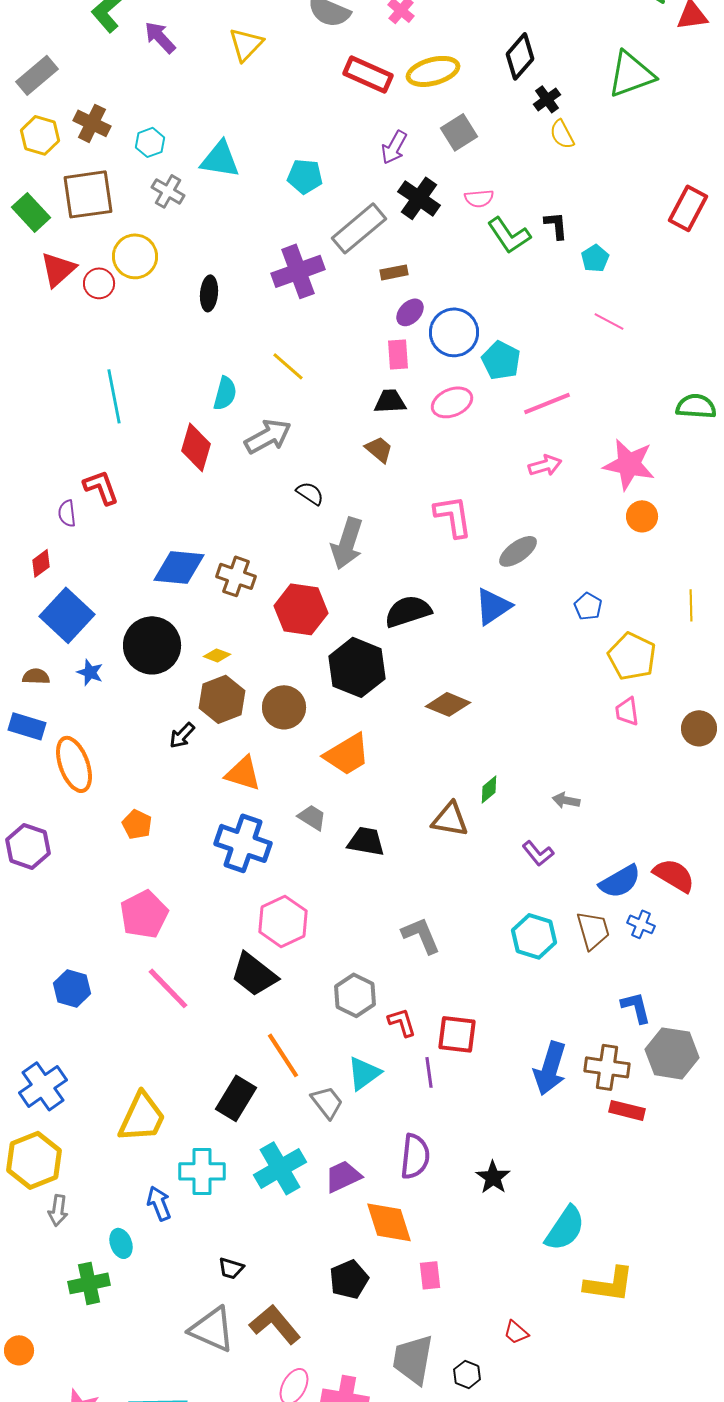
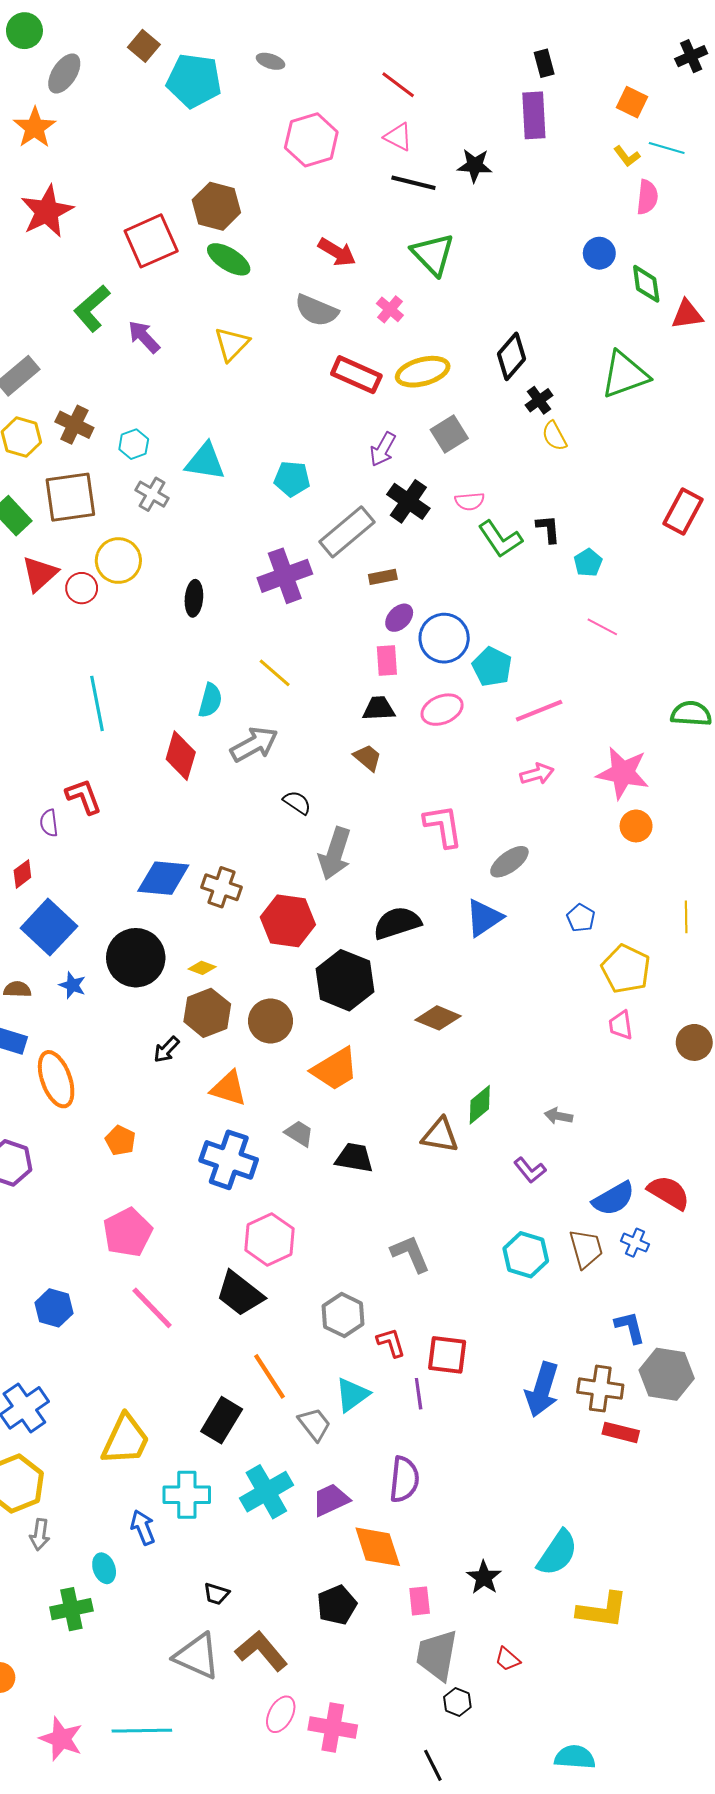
green diamond: (489, 789) -> (480, 1105), size x1.4
black star: (493, 1177) -> (484, 1577), moved
gray trapezoid: (413, 1359) -> (437, 1655), moved

